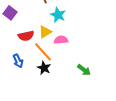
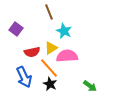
pink semicircle: (61, 40) -> (67, 56), size x1.5
blue arrow: (18, 61) -> (24, 77), size x1.5

